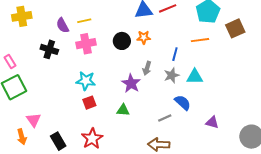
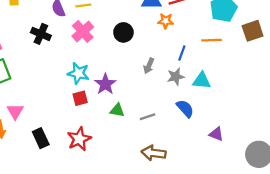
orange star: (144, 37) -> (166, 21), moved
pink cross: (86, 44) -> (83, 31), turned -36
purple star: (131, 83) -> (105, 84), moved
gray line: (165, 118) -> (148, 117), moved

